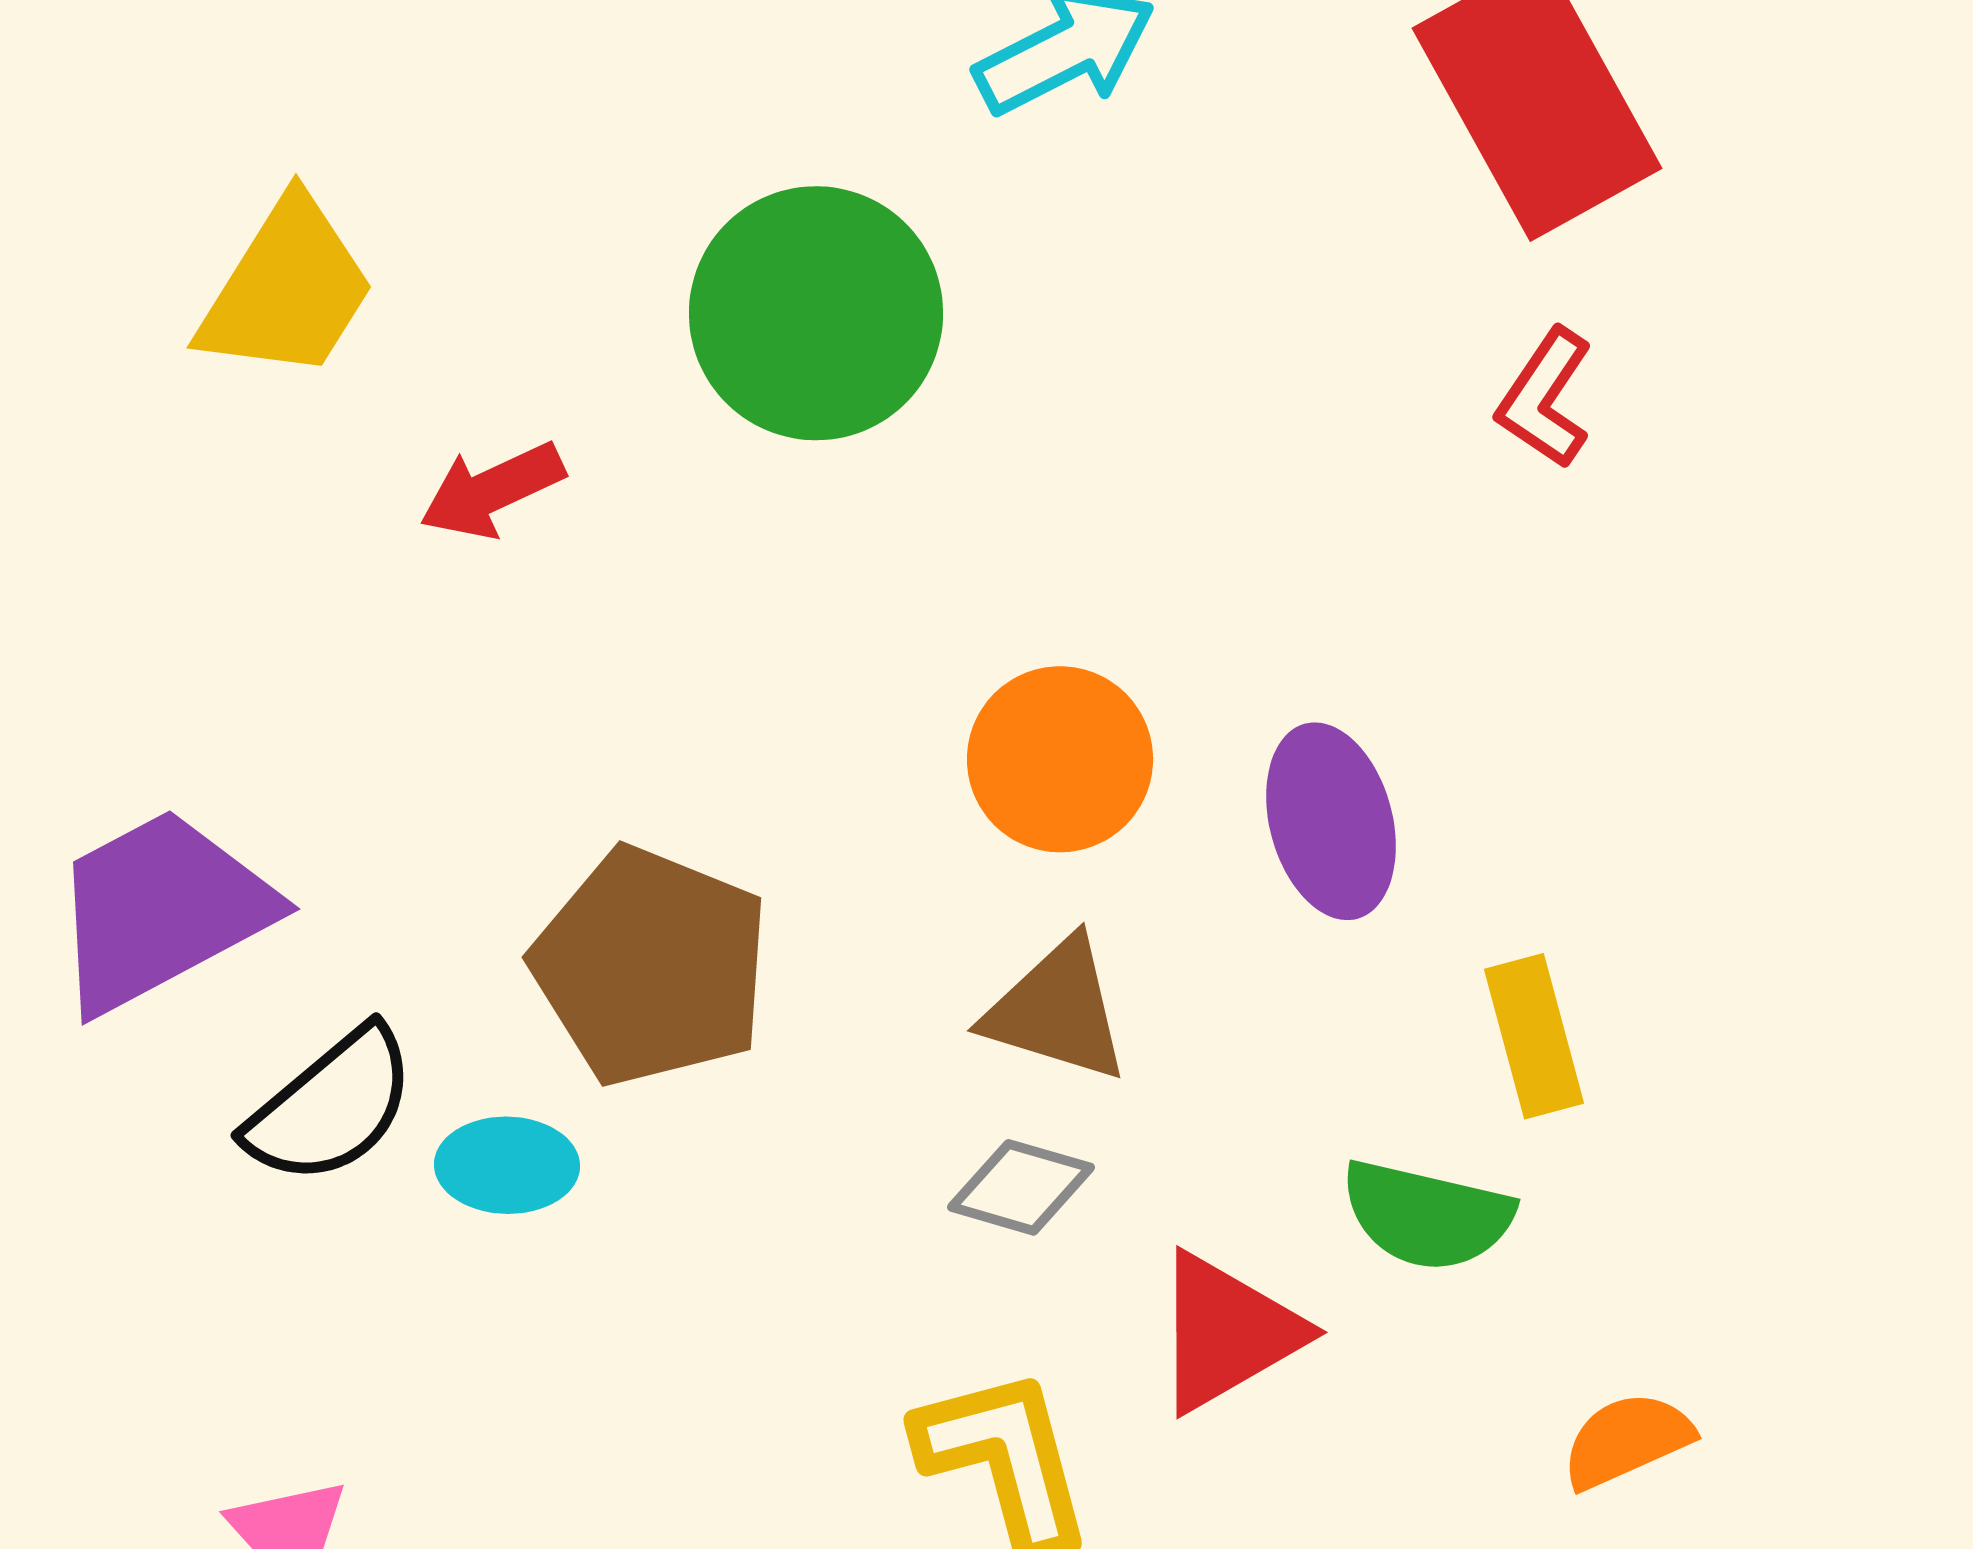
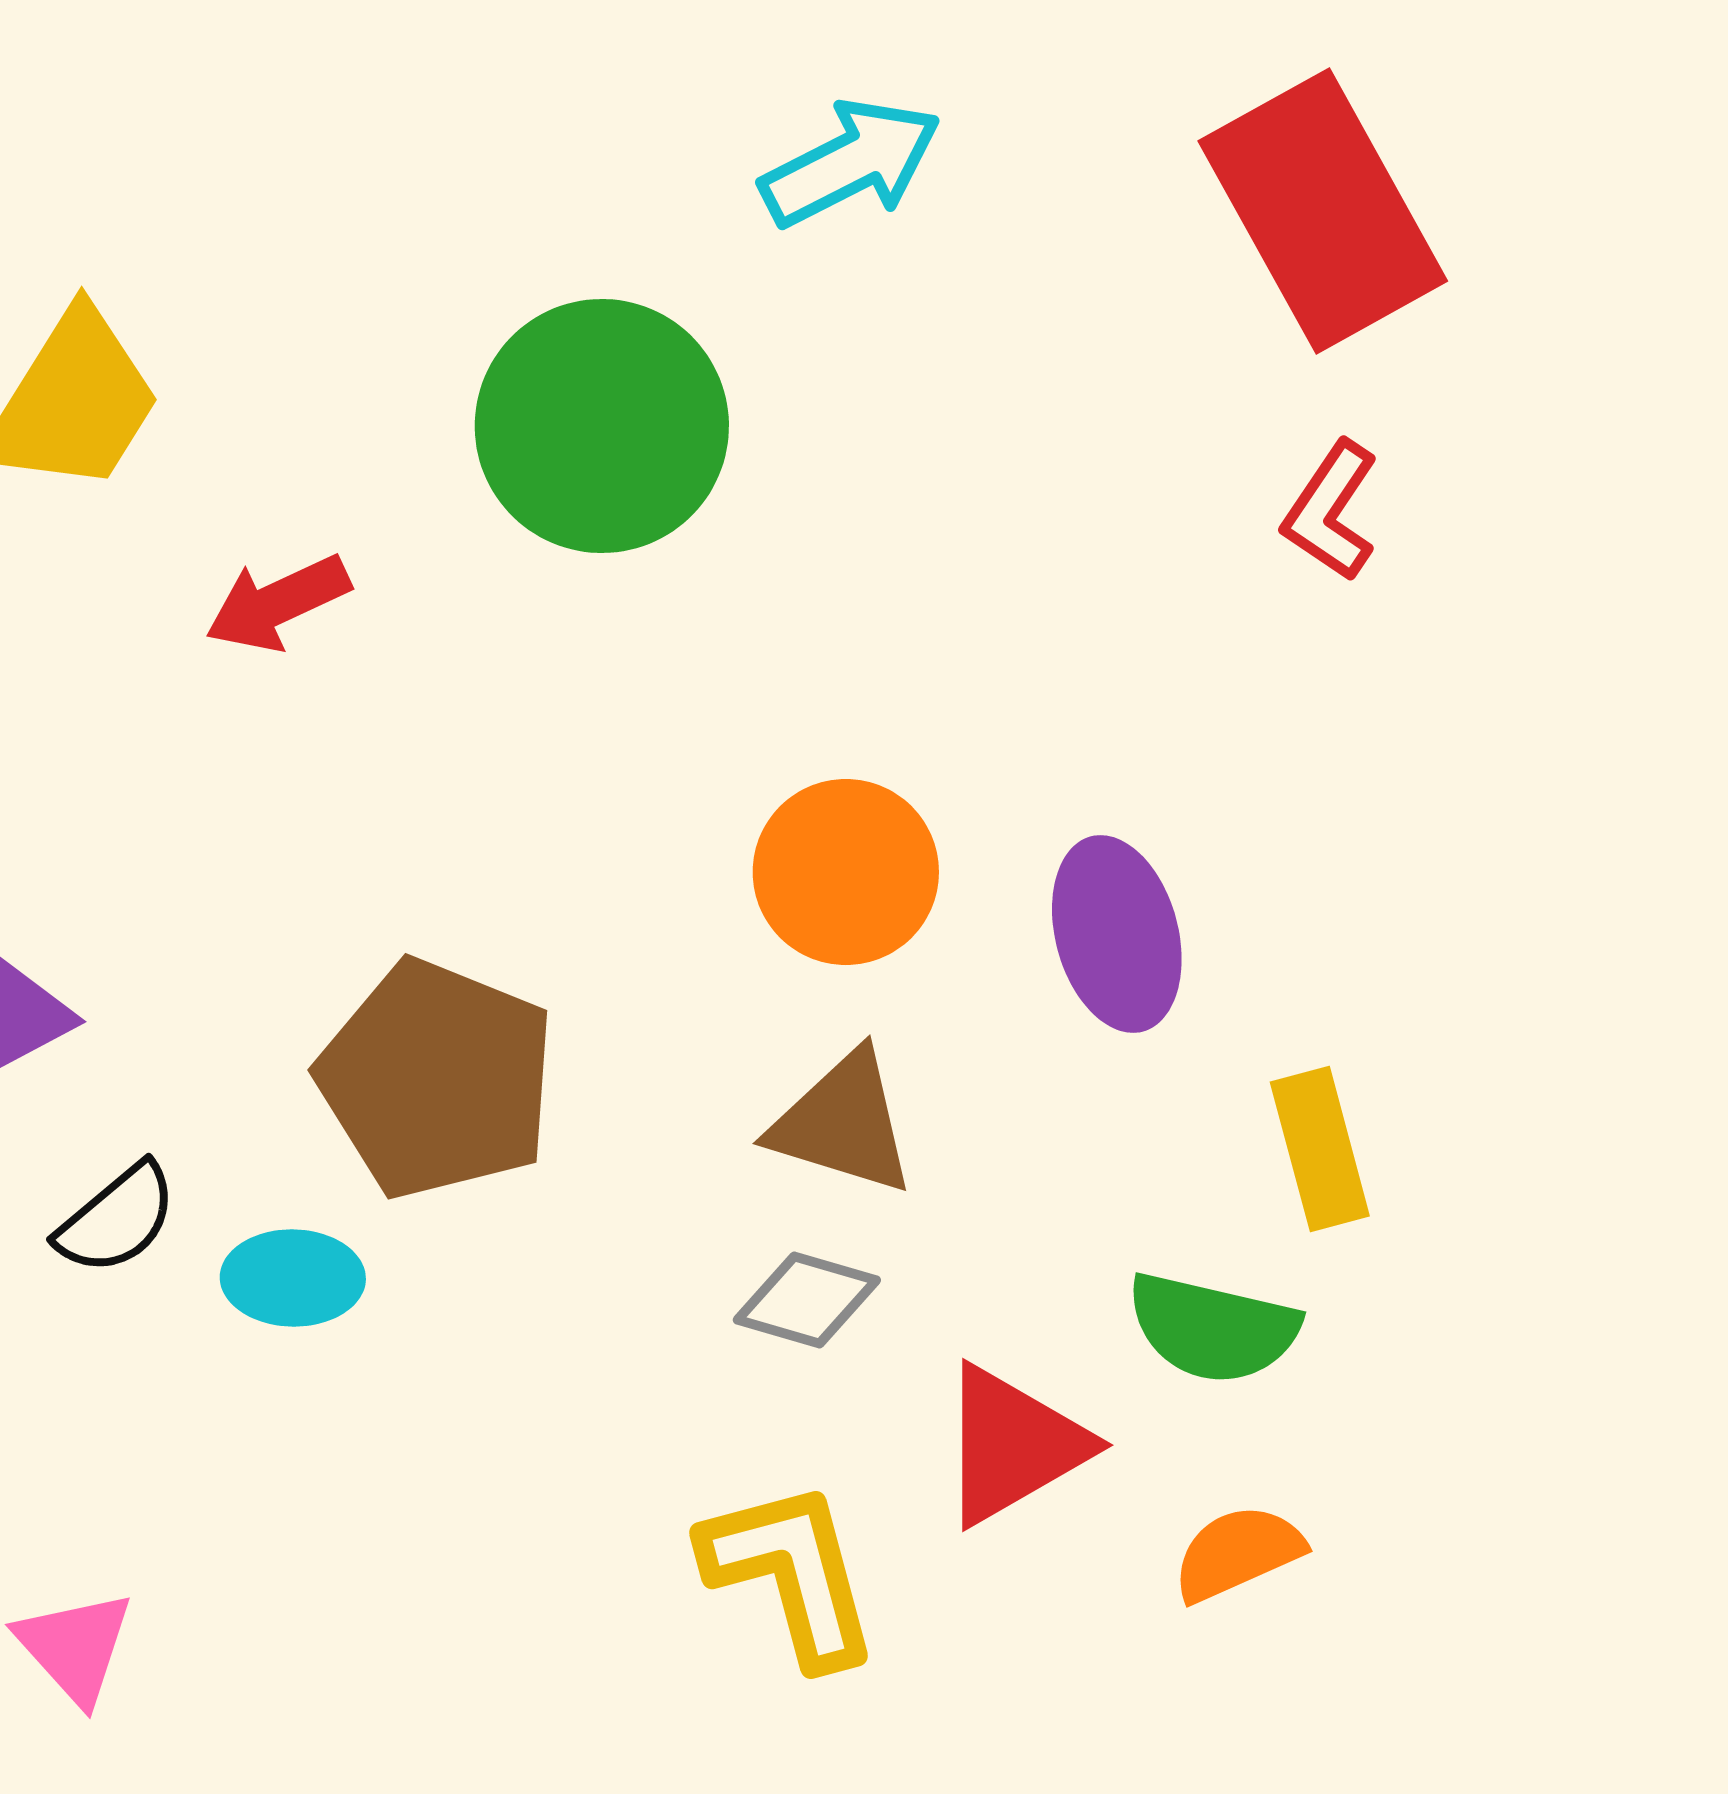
black semicircle: (331, 1106) -> (117, 1219), size x0.7
orange semicircle: (1627, 1440) -> (1238, 1553), moved

